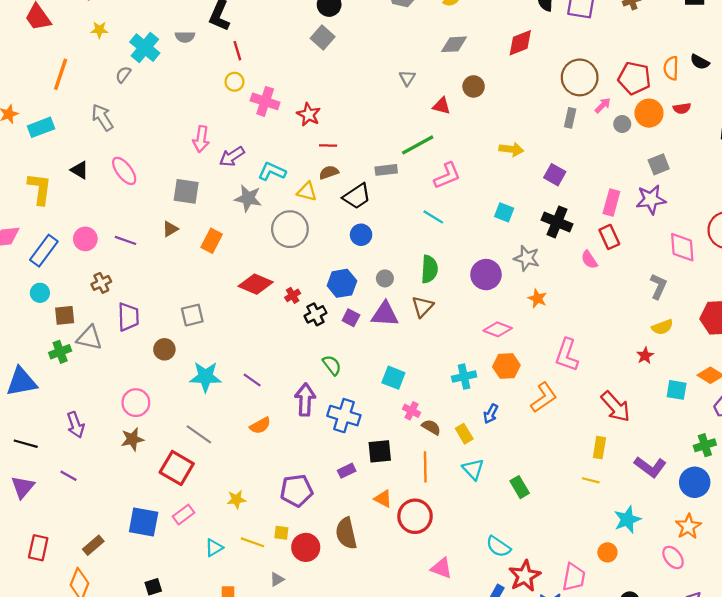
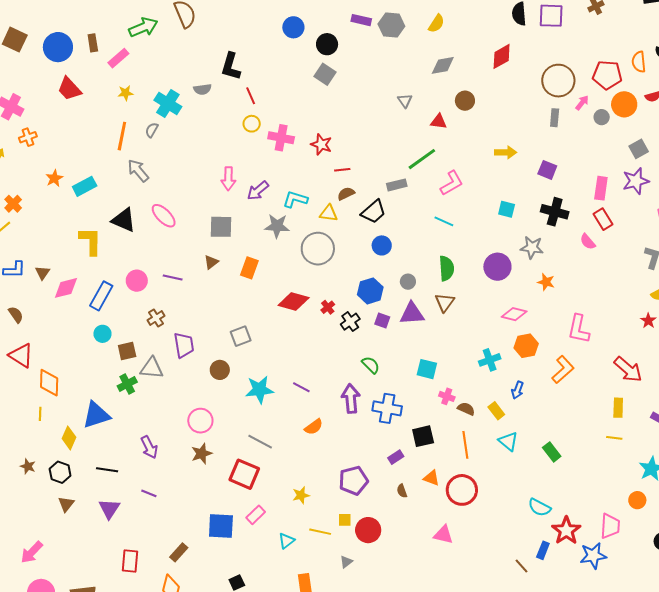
orange line: (61, 74) -> (122, 136), moved
black triangle: (80, 170) -> (124, 220), size x1.5
brown semicircle: (346, 533) -> (402, 491), moved, size x0.5
pink triangle: (441, 568) -> (443, 535), moved

